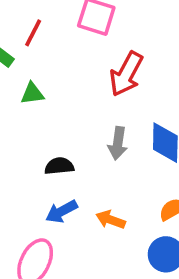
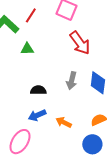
red arrow: (126, 74) -> (80, 43), turned -70

